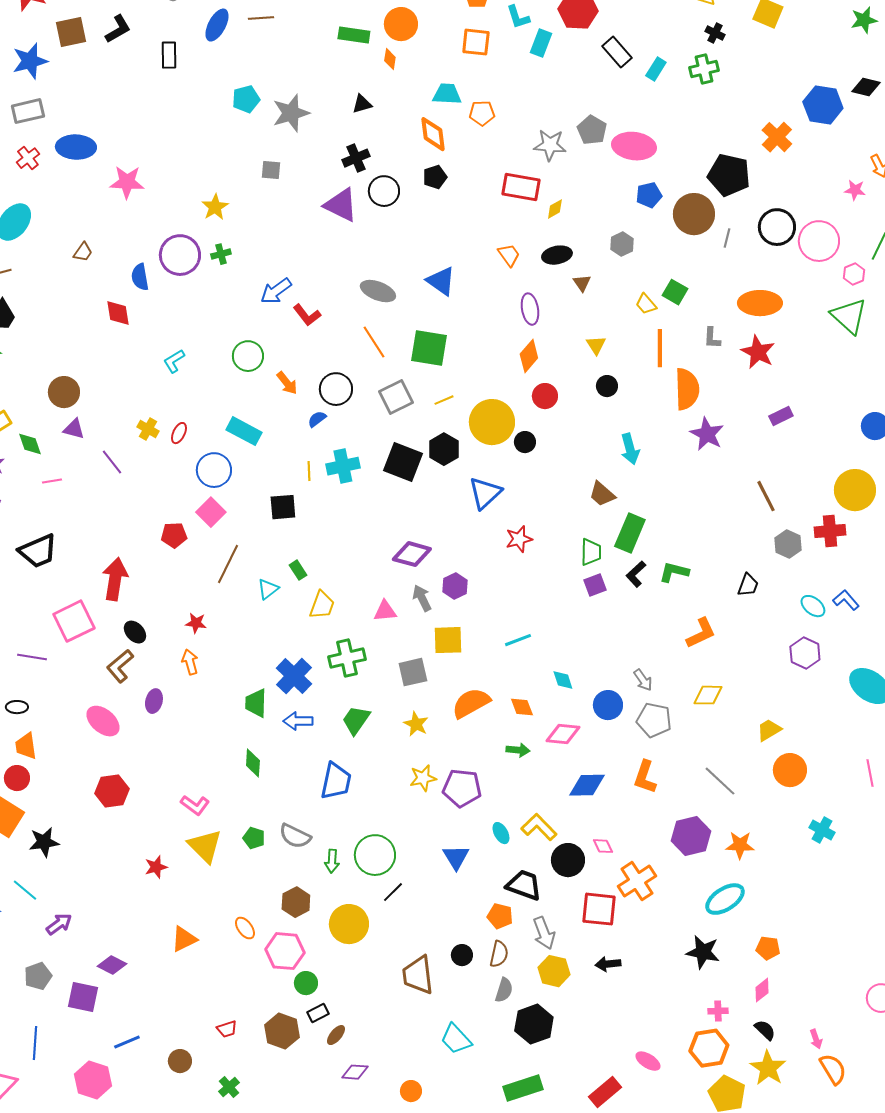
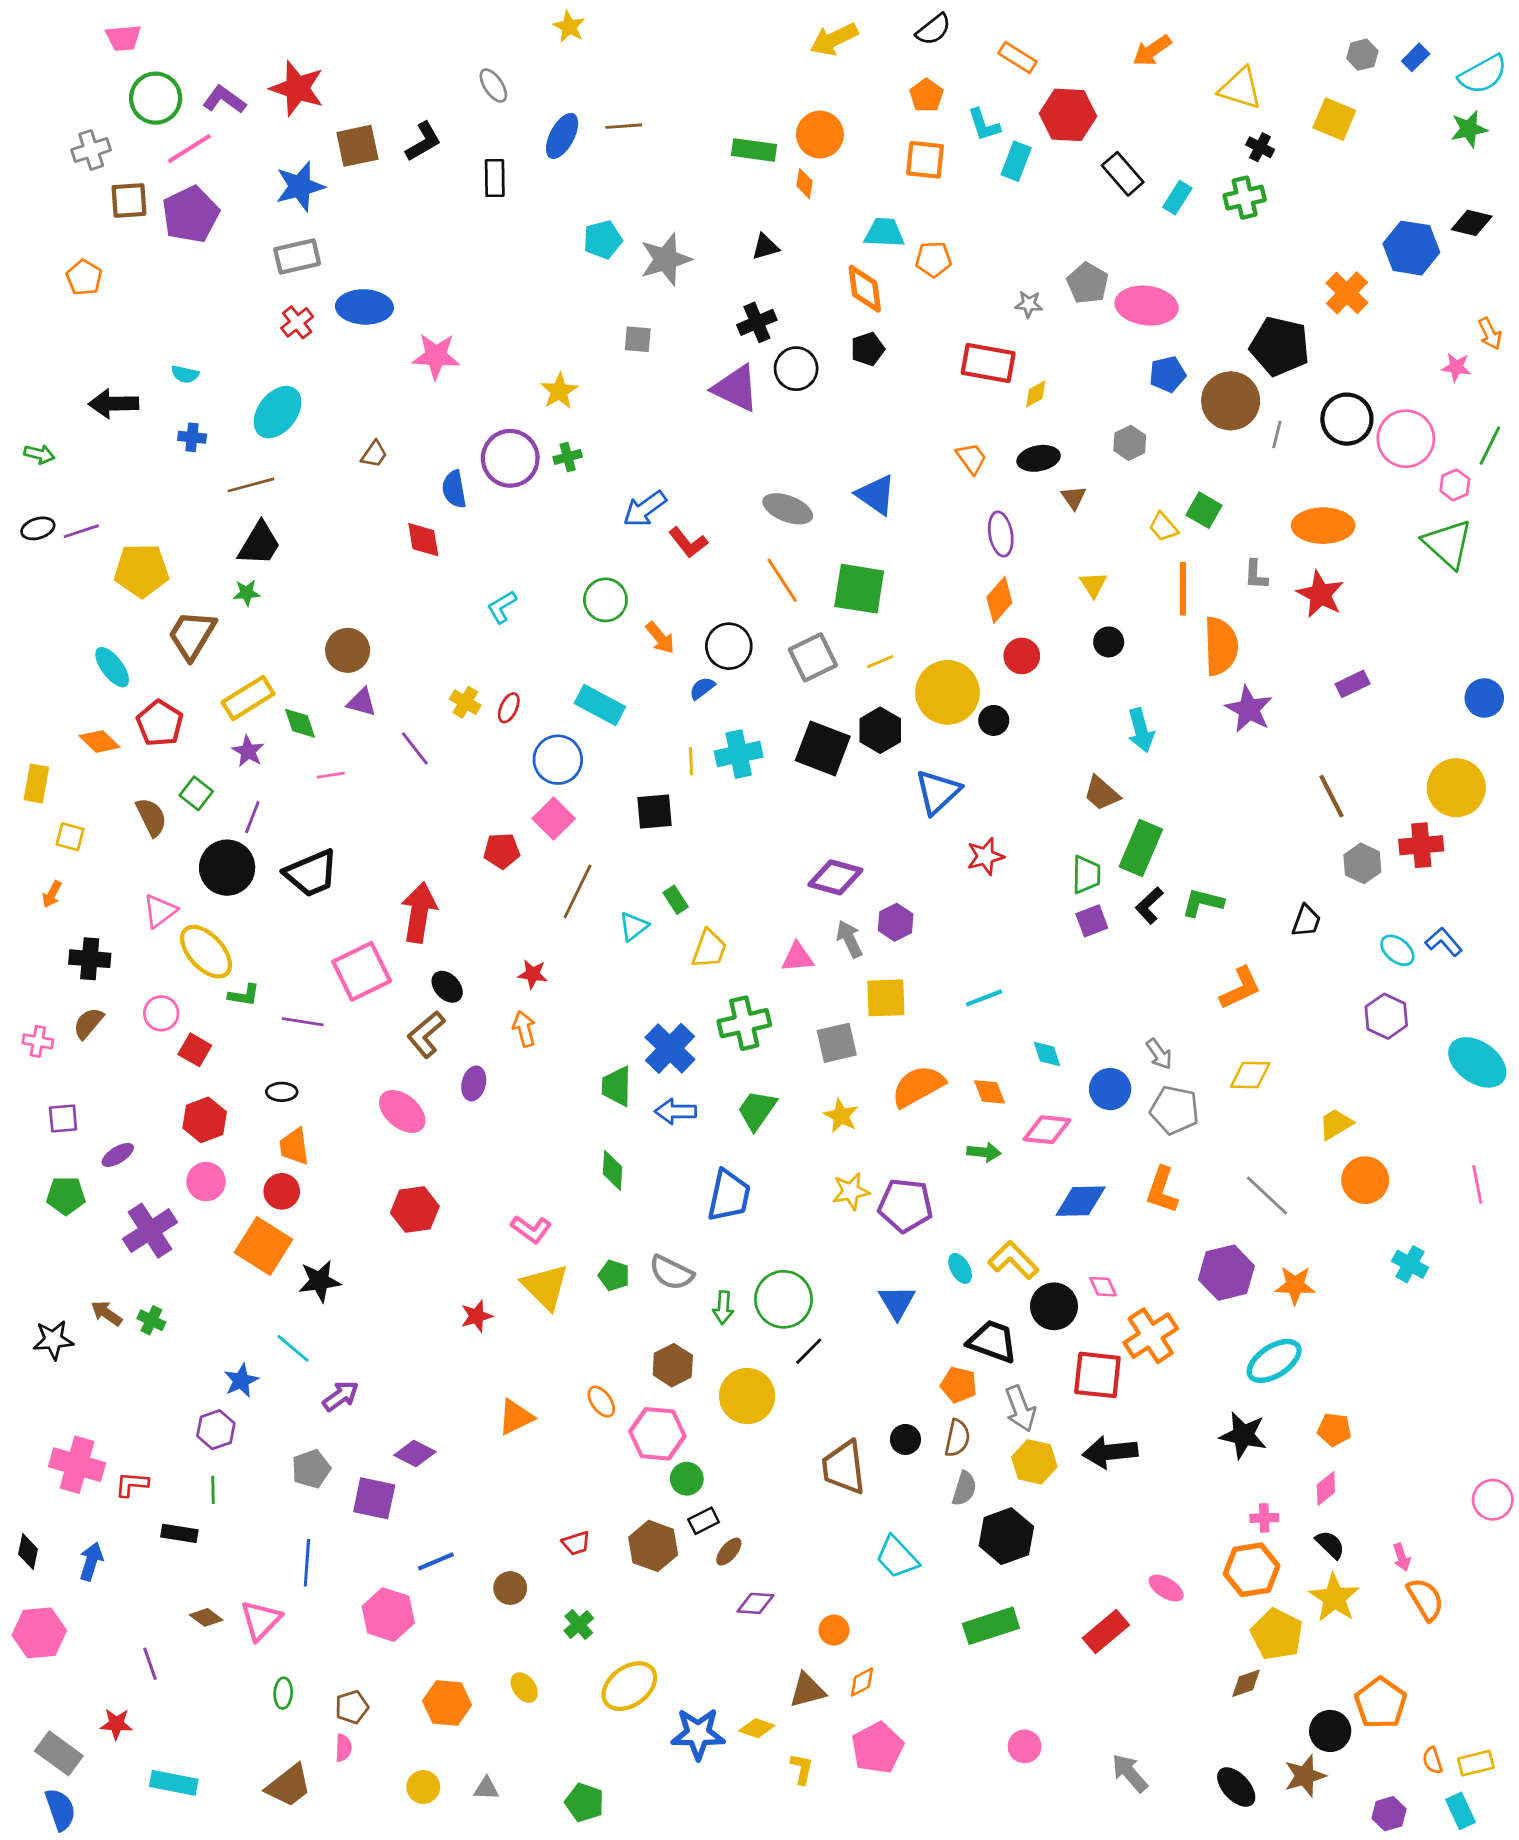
gray star: (550, 145) -> (1029, 304), size x0.6
black arrow: (608, 964) -> (1110, 1452), size x1.5

